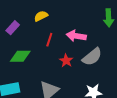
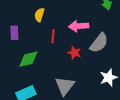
yellow semicircle: (41, 16) -> (39, 15), turned -32
purple rectangle: (13, 28) -> (14, 33), turned -32

